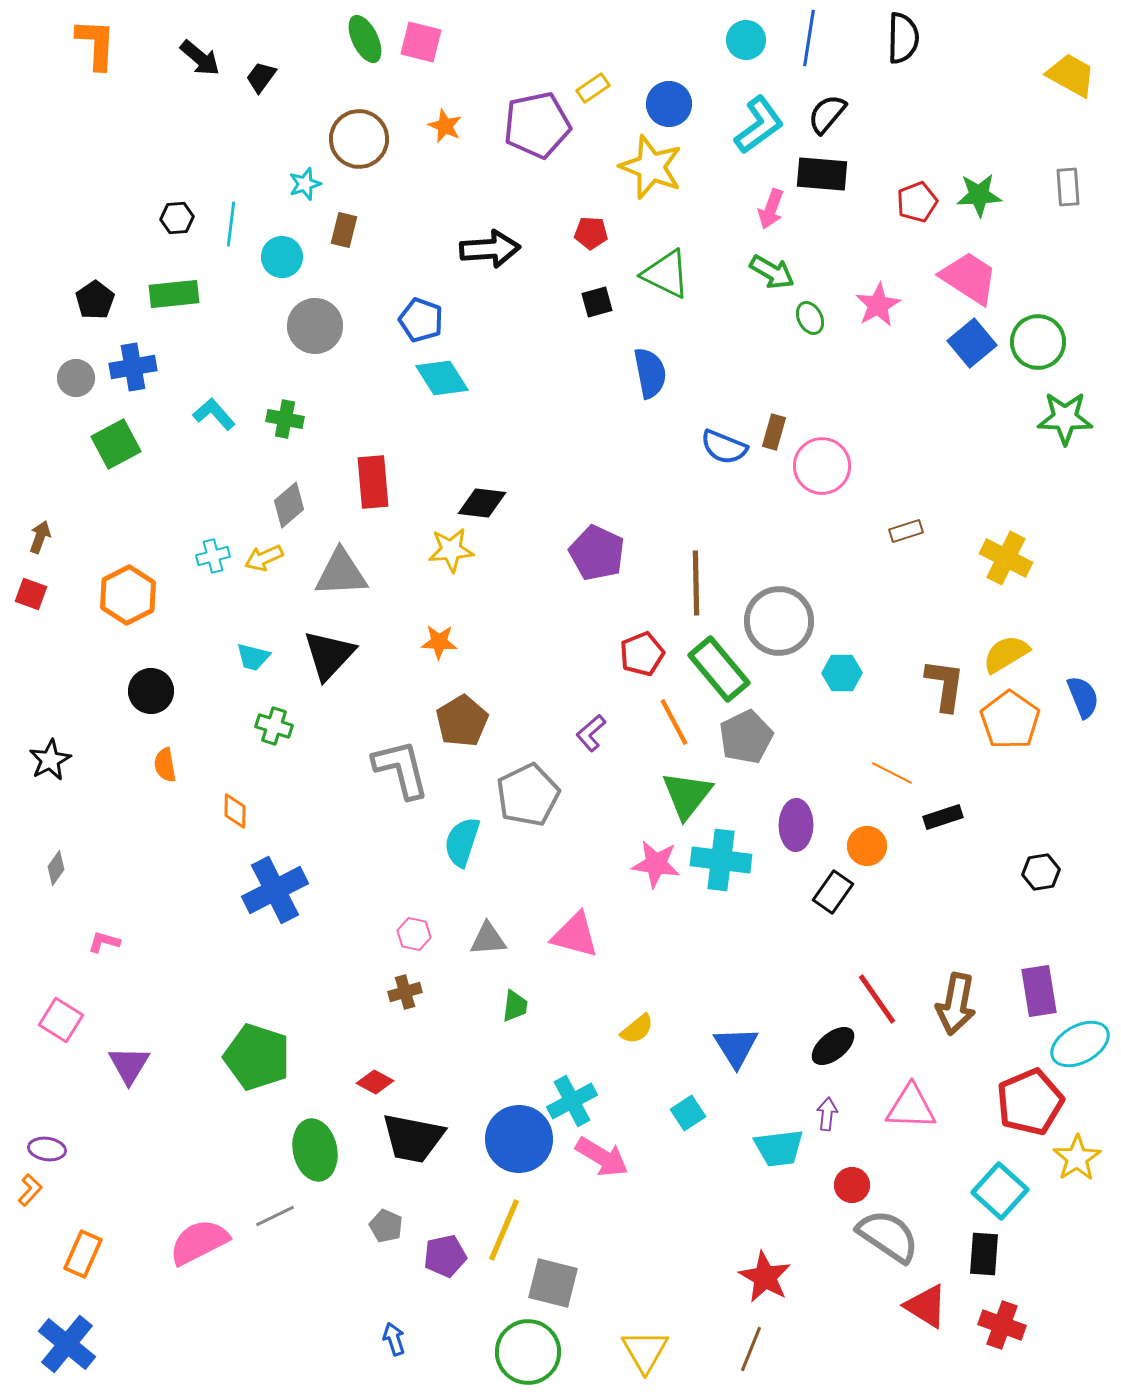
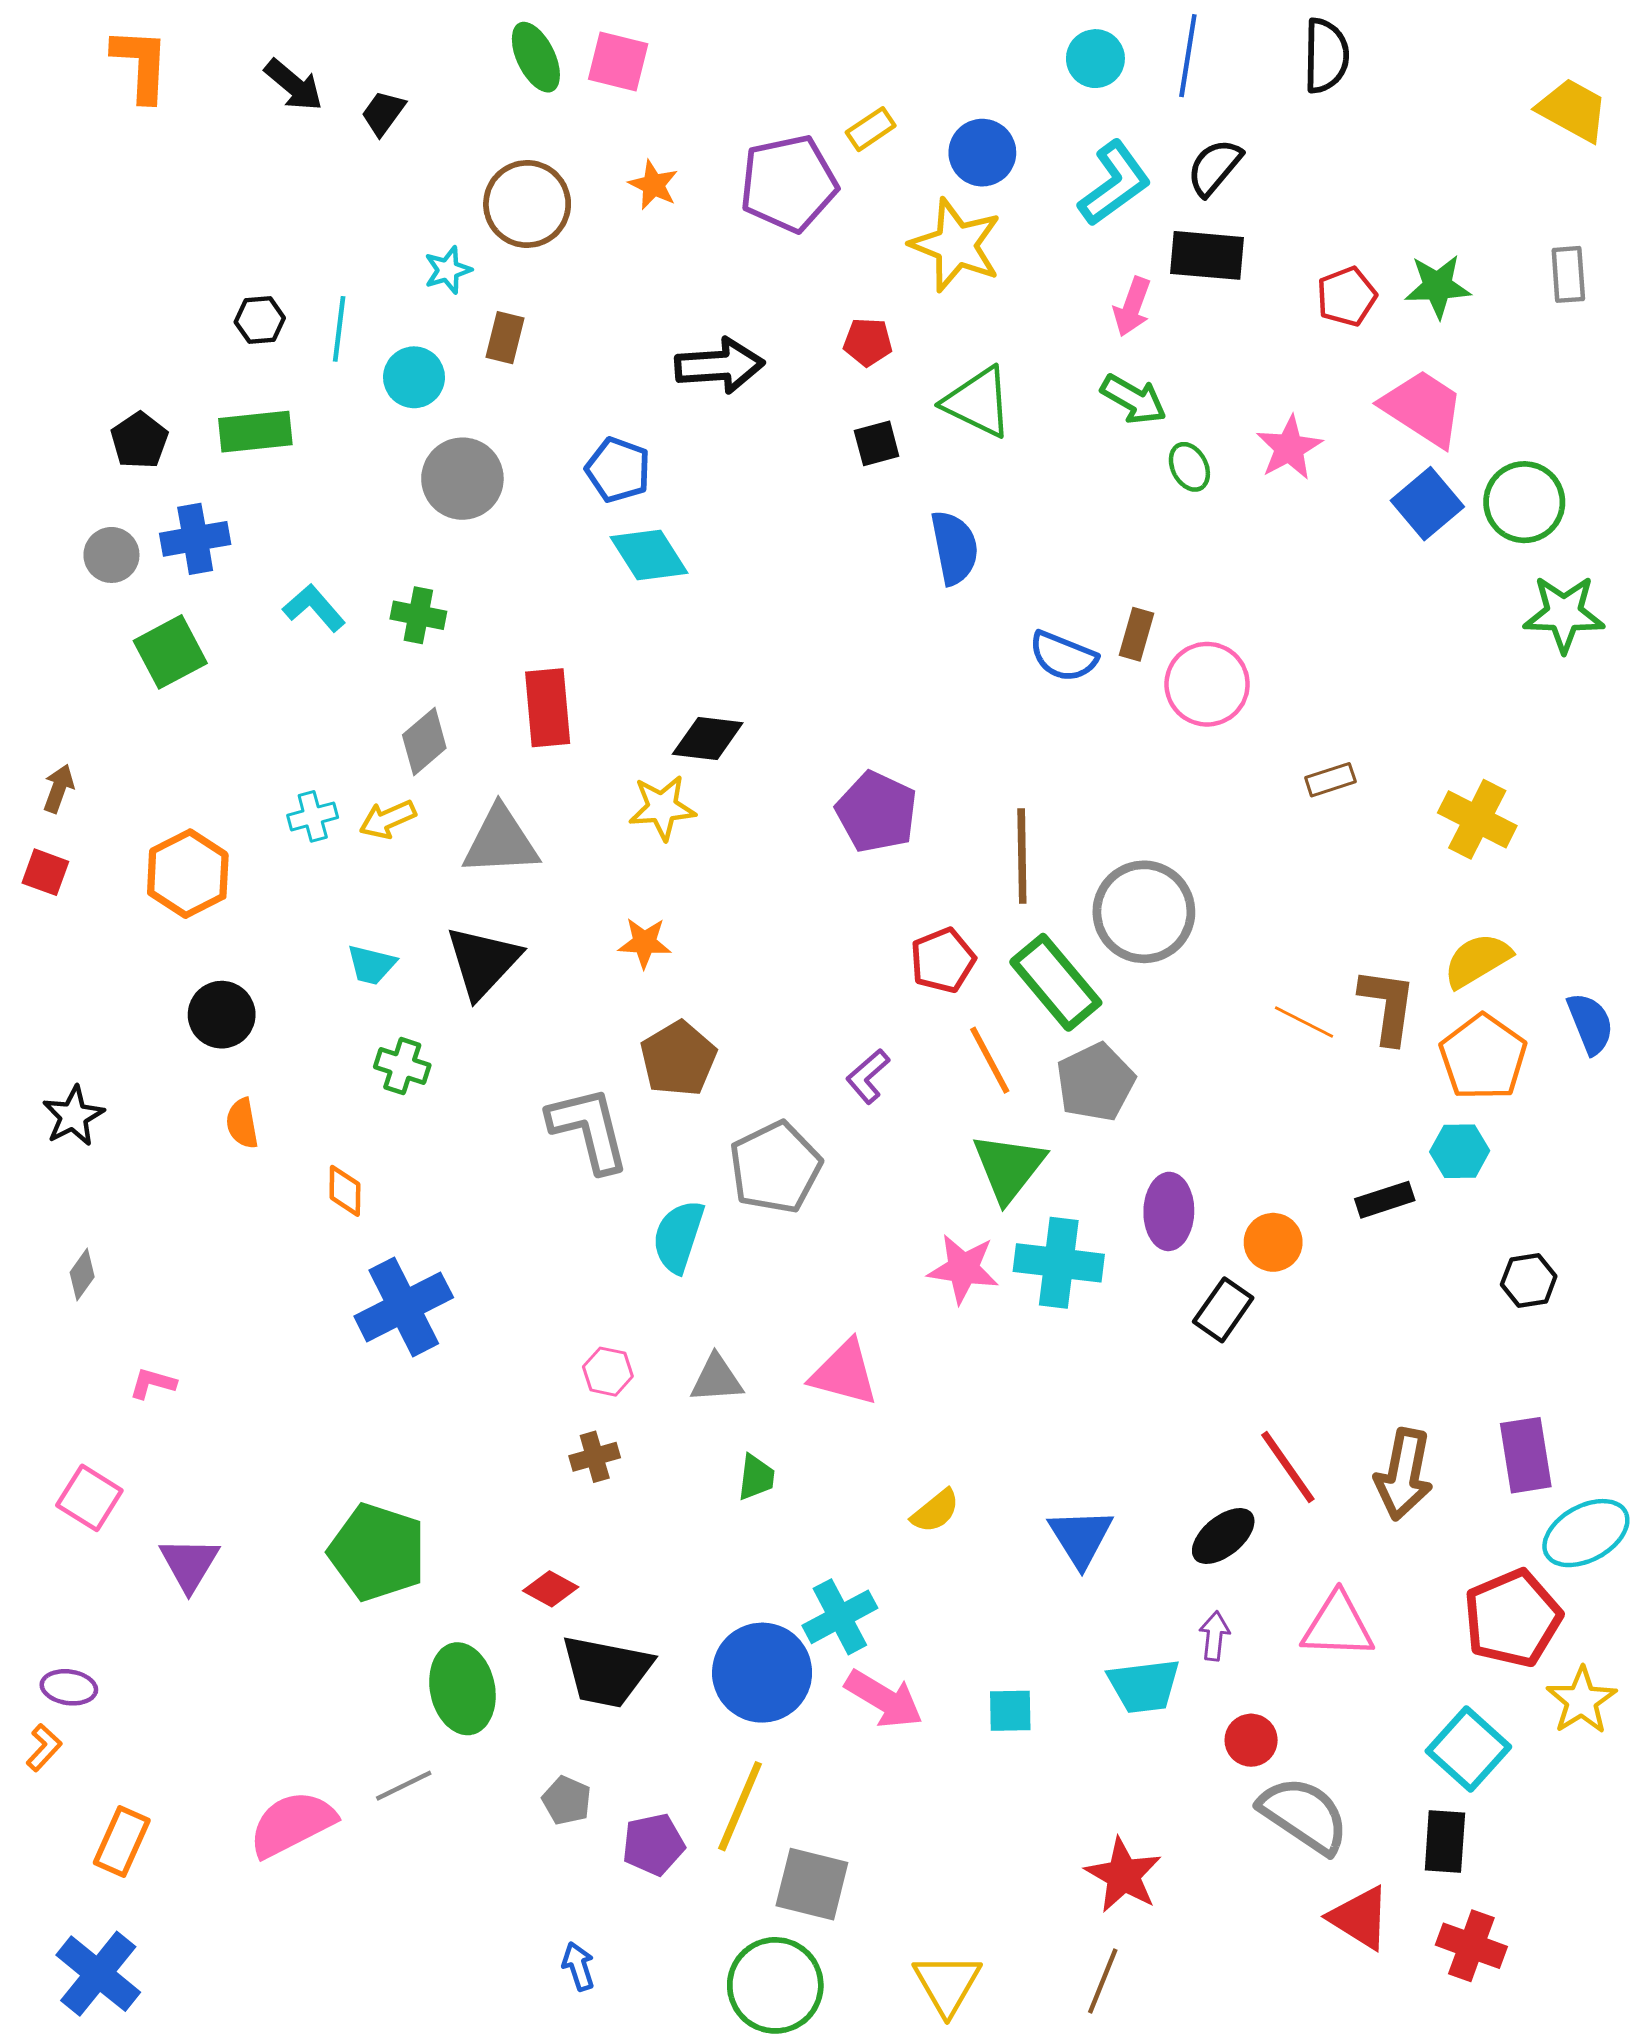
cyan hexagon: (842, 673) -> (1460, 1151), moved
orange line: (892, 773) -> (1304, 1022), moved
cyan square: (688, 1113) -> (1010, 1711), moved, turned 32

